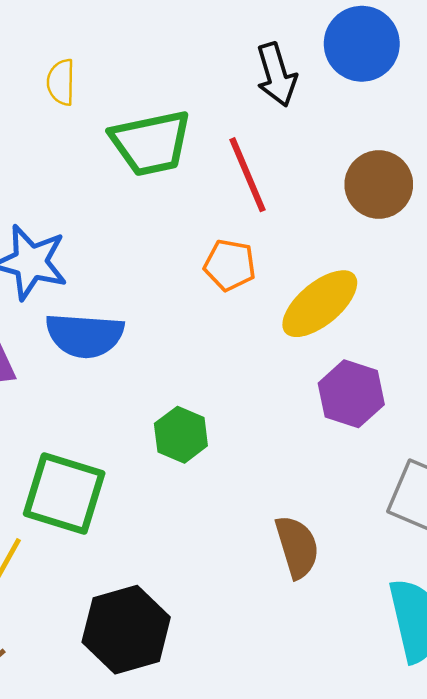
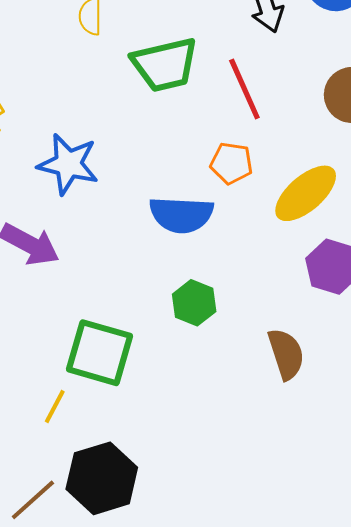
blue semicircle: (85, 335) -> (181, 215), moved
brown semicircle: (297, 547) -> (286, 354), moved
black hexagon: (126, 630) -> (102, 478), moved

